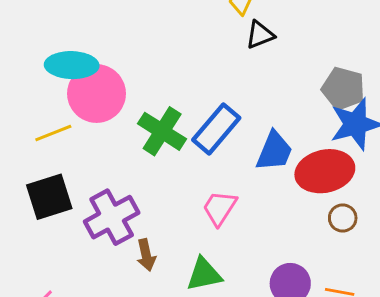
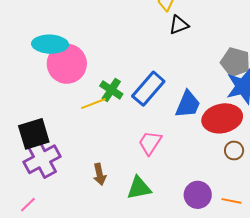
green cross: (162, 131) -> (111, 90), size x0.7
yellow line: (53, 133) -> (93, 104), moved
purple cross: (112, 217) -> (42, 159), moved

